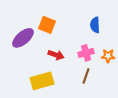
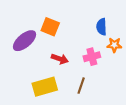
orange star: (108, 56) -> (114, 45), moved
brown line: (86, 76) -> (81, 86), moved

